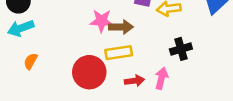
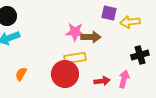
yellow rectangle: (119, 53) -> (75, 58), moved
orange semicircle: (31, 61) -> (21, 74), moved

